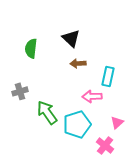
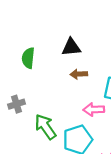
black triangle: (71, 38) -> (71, 47), turned -48

